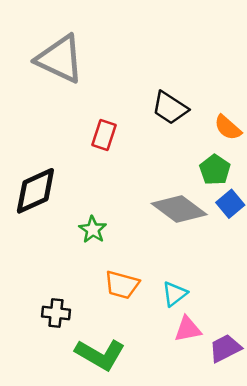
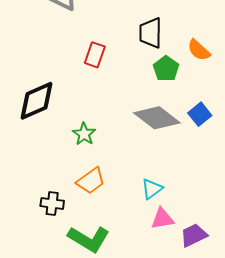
black trapezoid: (170, 108) -> (150, 33), turned 56
green pentagon: (215, 170) -> (166, 69), moved
orange trapezoid: (122, 285) -> (91, 181), moved, turned -52

